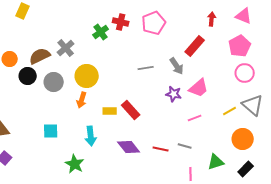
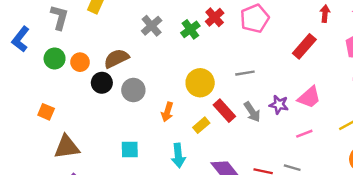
red cross: (121, 22) -> (215, 17), turned 35
gray cross: (66, 48) -> (152, 26), moved
gray arrow: (177, 66) -> (252, 112), moved
yellow circle: (87, 76) -> (200, 83), moved
red rectangle: (131, 110) -> (224, 111), moved
yellow rectangle: (110, 111) -> (201, 125), turned -40

